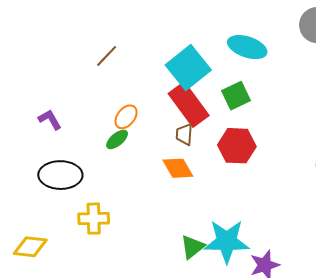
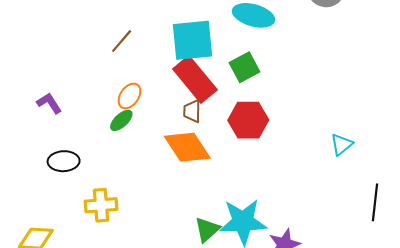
brown line: (107, 56) -> (122, 41), moved
cyan square: (188, 67) -> (192, 40), turned 36
orange diamond: (178, 168) -> (187, 147), size x1.4
black ellipse: (60, 175) -> (64, 161), size x0.7

